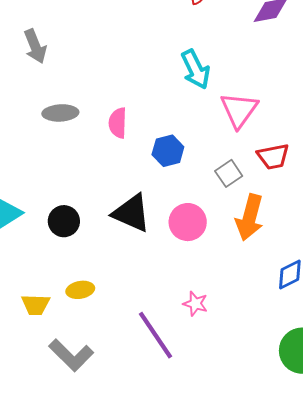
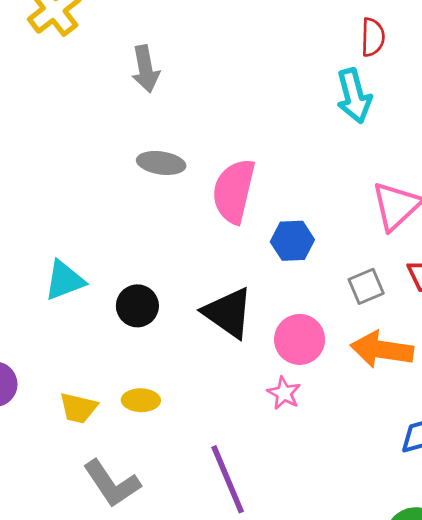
cyan arrow: (195, 69) -> (354, 96), moved
pink semicircle: (118, 123) -> (234, 191), size x1.6
orange arrow: (250, 217) -> (382, 350), turned 72
pink star: (195, 304) -> (284, 393), moved

